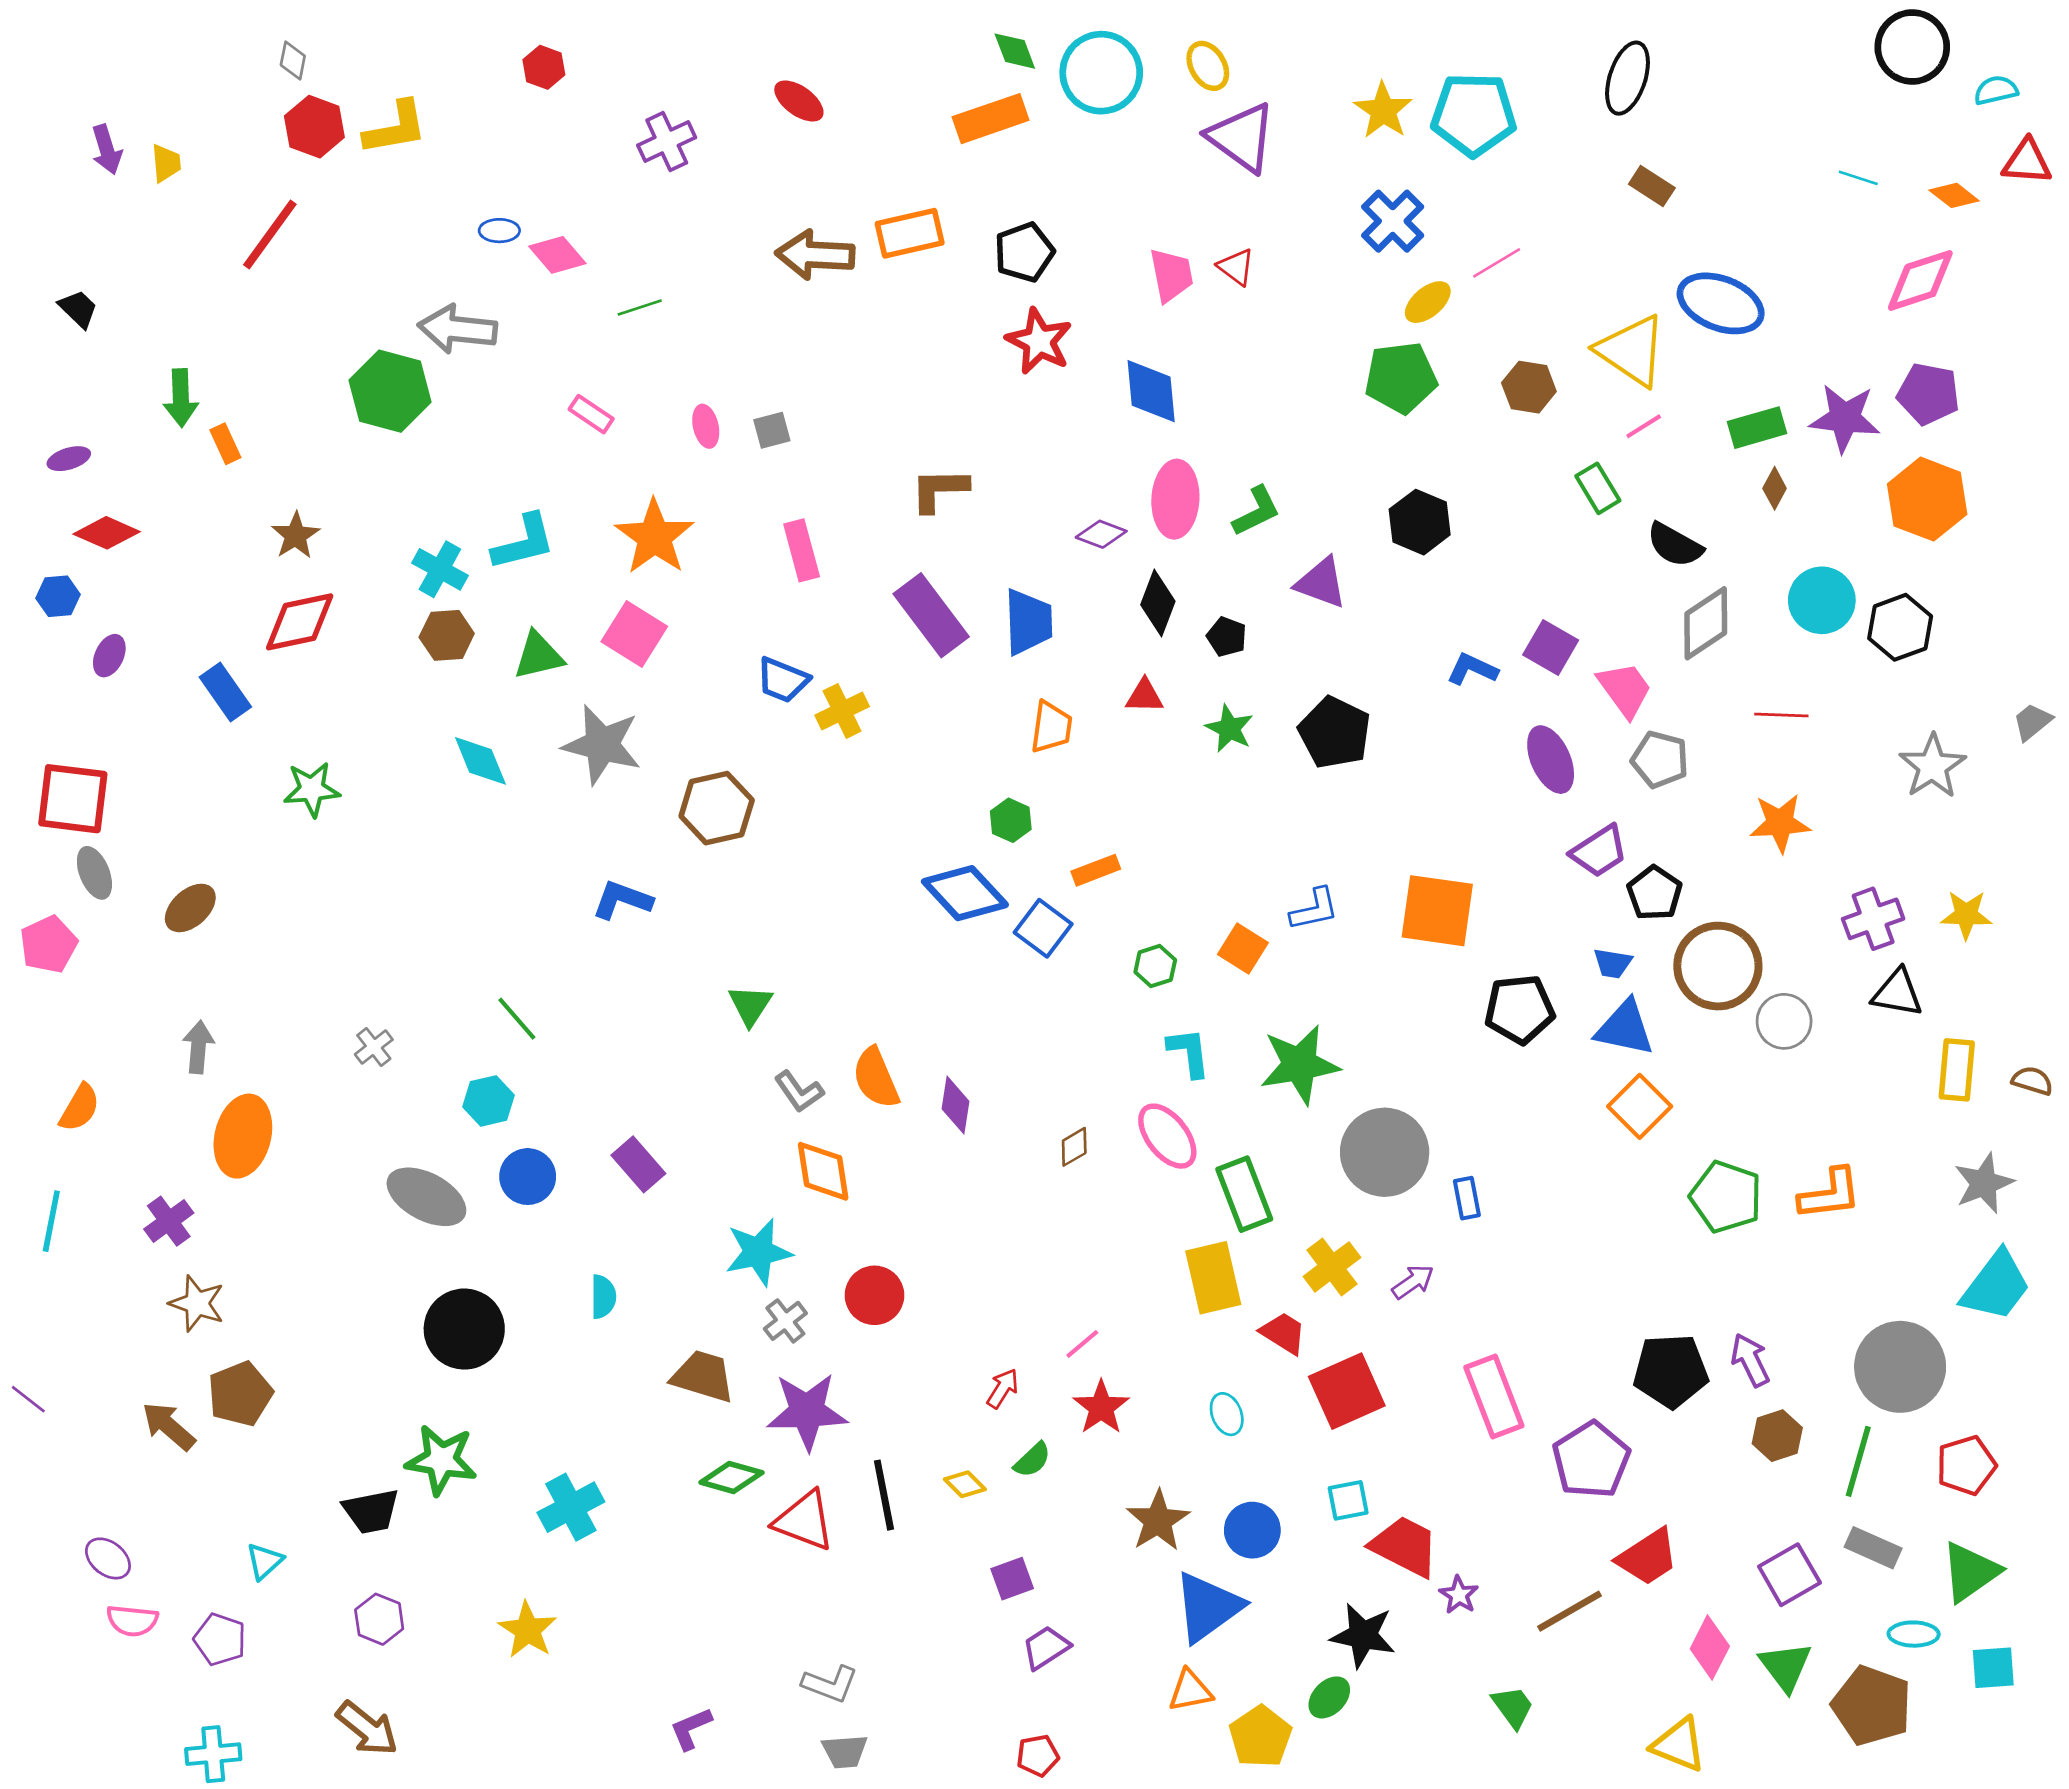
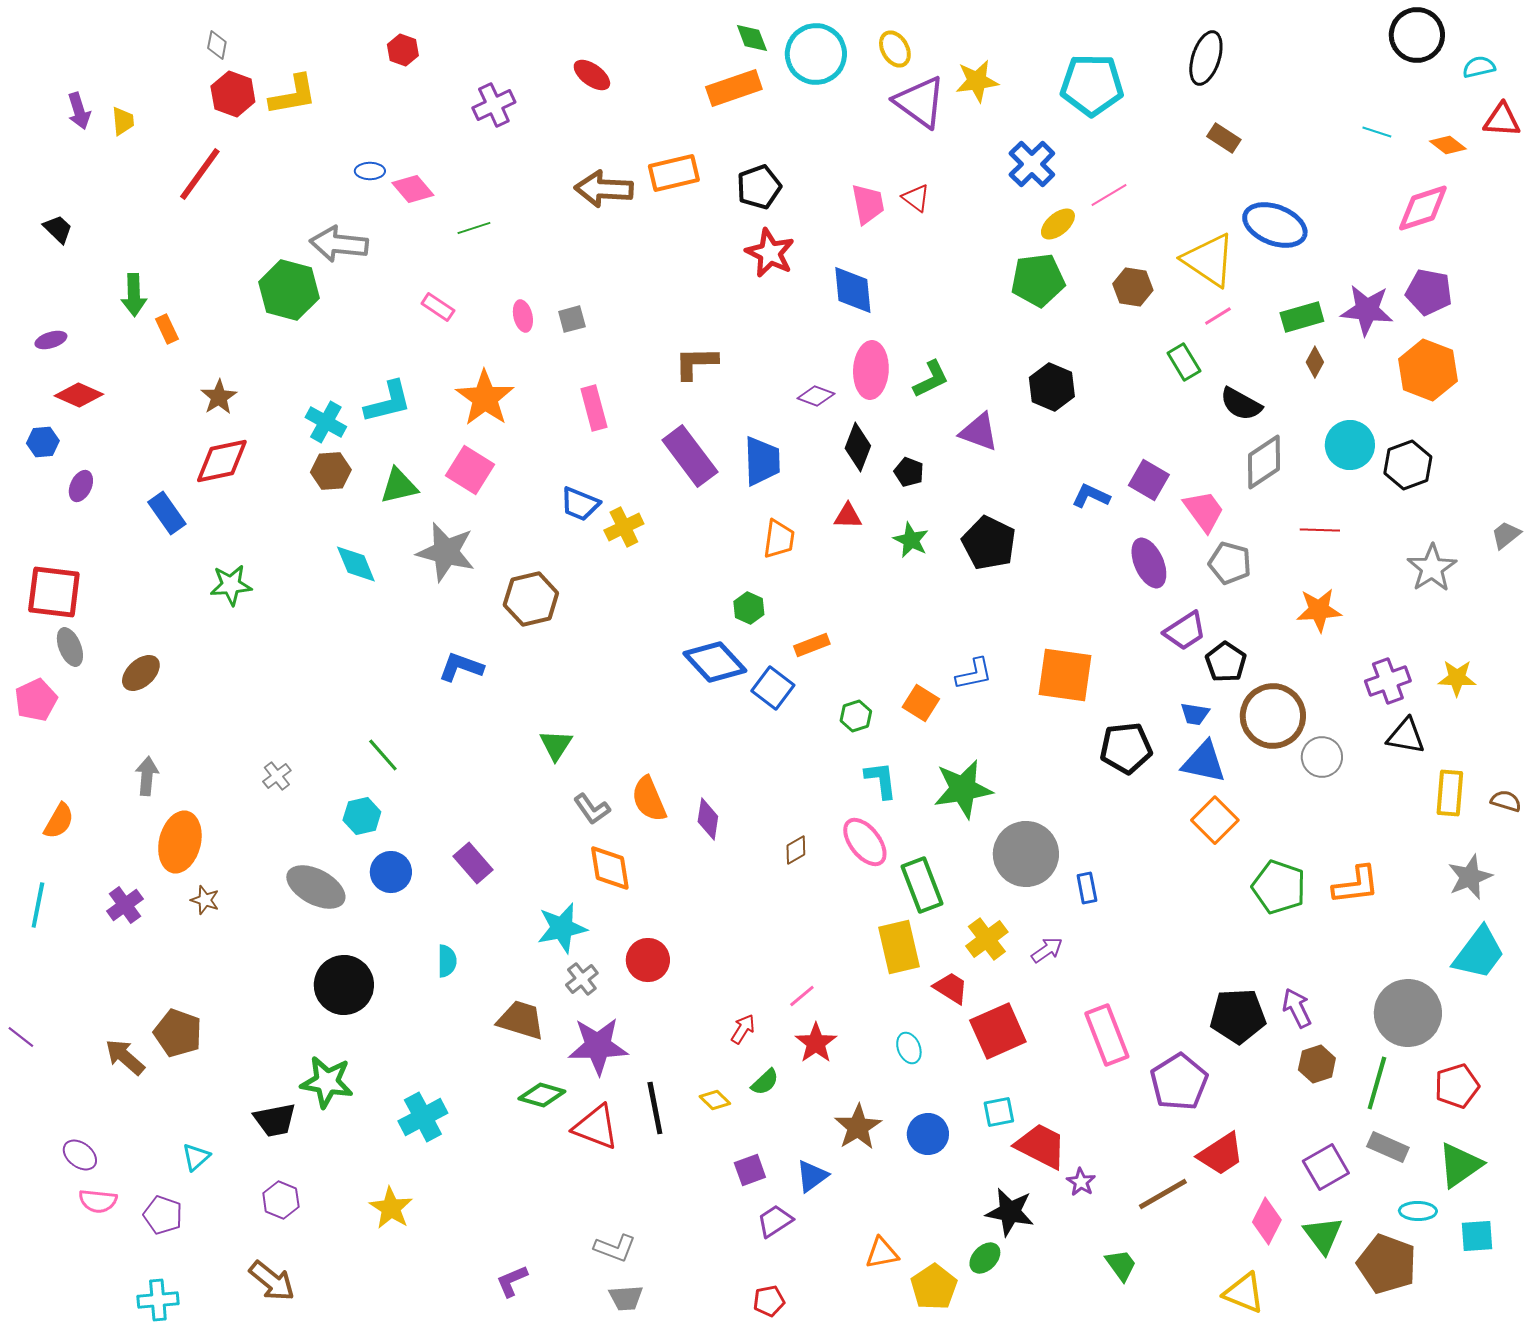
yellow star: (1383, 110) -> (977, 81), moved, turned 30
brown star: (197, 1303) -> (205, 900), moved, size x0.7
brown pentagon: (240, 1394) -> (178, 1033), turned -30
blue triangle: (1208, 1607) -> (812, 1176), moved, size x0.6

